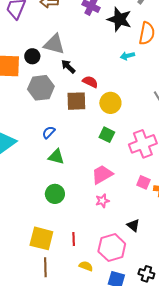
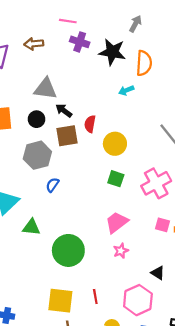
black circle: (32, 56) -> (37, 119), moved
red semicircle: (90, 82) -> (90, 124), turned -98
gray hexagon: (41, 88) -> (37, 155), moved
brown square: (76, 101) -> (67, 136), moved
green triangle: (56, 157) -> (31, 227), moved
green circle: (55, 194) -> (68, 250), size x1.5

